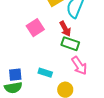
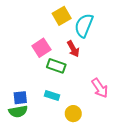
green rectangle: (70, 44) -> (56, 66), moved
pink arrow: (79, 66) -> (100, 88), moved

